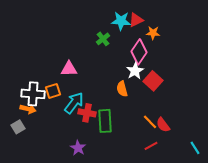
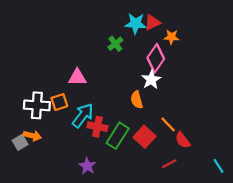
red square: (153, 81) -> (145, 137), moved
orange arrow: (28, 109) -> (32, 136), moved
green rectangle: (105, 121) -> (118, 136), turned 35
orange line: (150, 122) -> (168, 124), moved

